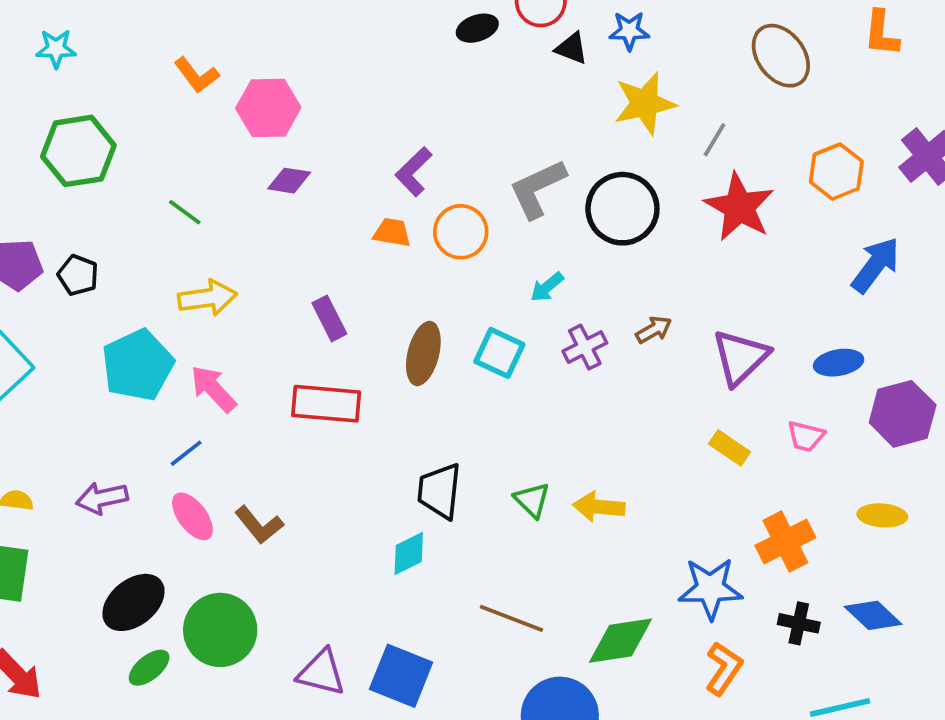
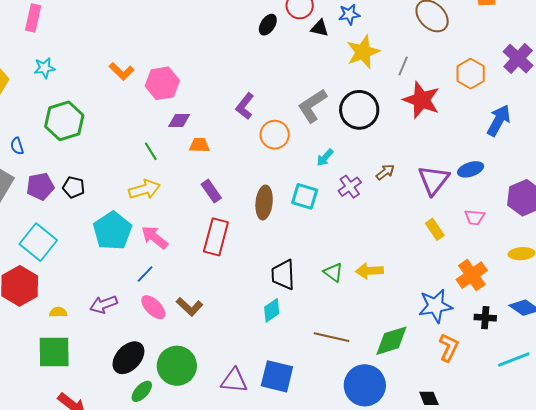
black ellipse: (477, 28) -> (268, 25), turned -30
green line: (185, 212) -> (151, 151), moved, turned 30
orange trapezoid: (392, 232) -> (199, 145), moved
blue ellipse: (839, 363) -> (471, 169), moved
red rectangle: (326, 404) -> (216, 237), turned -72
yellow rectangle: (730, 448) -> (435, 229), turned 30

